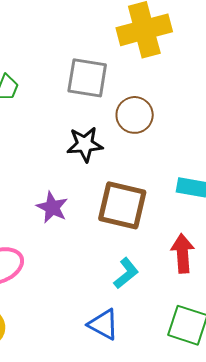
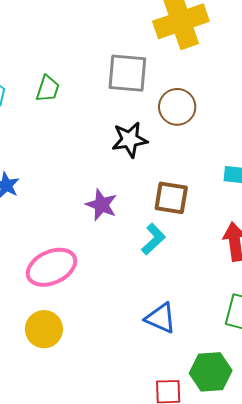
brown square: (122, 205) -> (171, 198), size x0.7
cyan L-shape: (126, 273) -> (153, 239), moved

